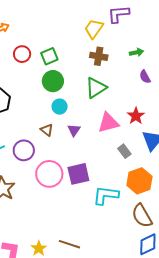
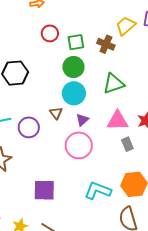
brown cross: (99, 56) -> (106, 44), moved
cyan circle: (60, 107) -> (74, 93), size x1.5
gray rectangle: (124, 151) -> (127, 144), moved
pink circle: (49, 174) -> (79, 145), moved
purple square: (78, 174) -> (44, 190), moved

